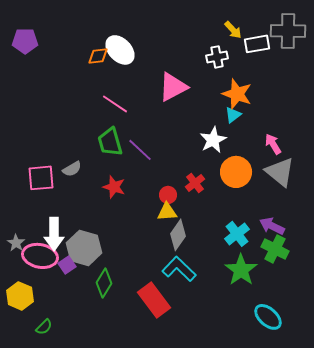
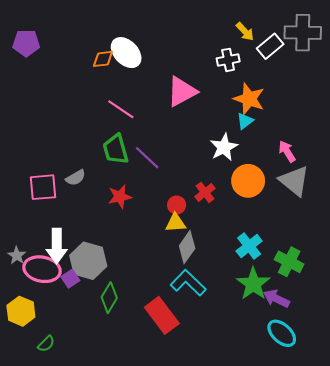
white rectangle: (257, 44) -> (270, 46), turned -30
red star: (114, 187) -> (120, 197), turned -30
purple arrow: (272, 226) -> (276, 299), moved

